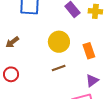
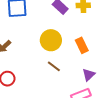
brown line: (59, 68) -> (54, 66), turned 64

